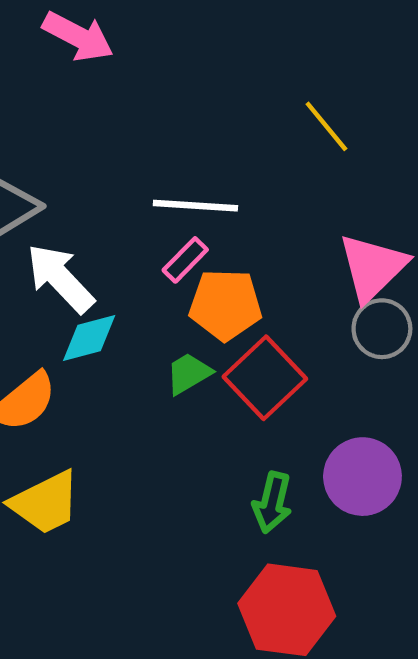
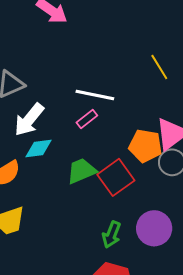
white arrow: (60, 278) -> (29, 120), turned -105
orange pentagon: (225, 305) -> (145, 146), moved
green trapezoid: (189, 373) -> (81, 171), size x1.4

